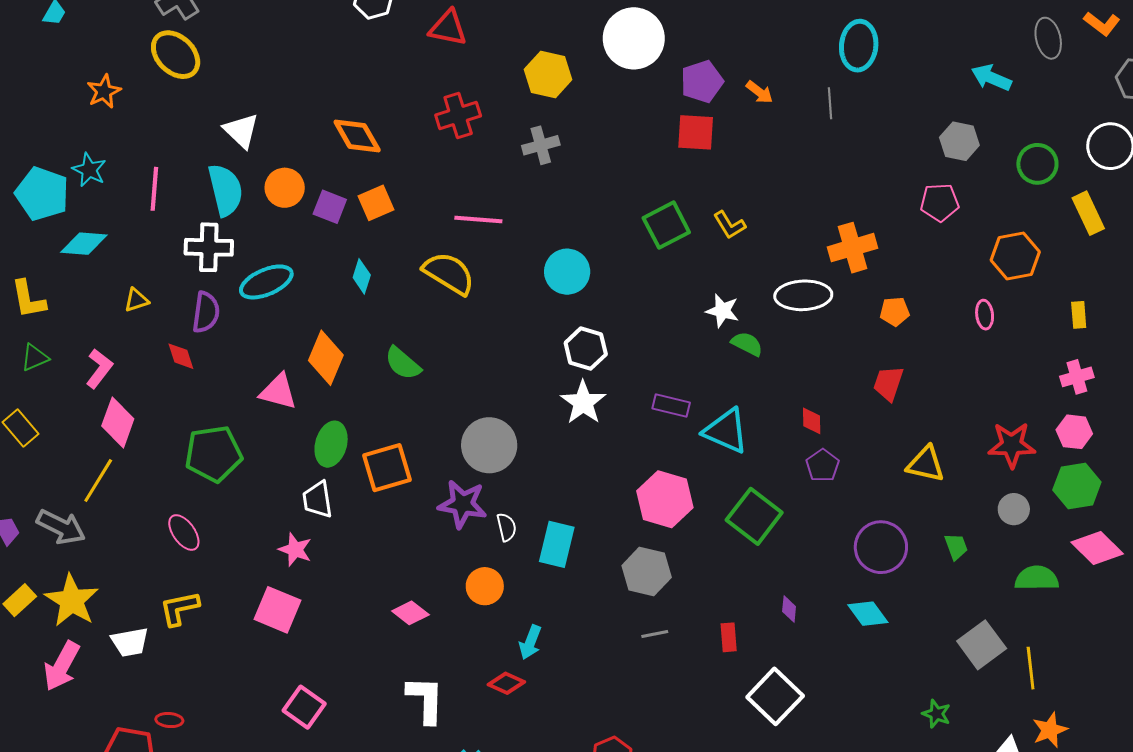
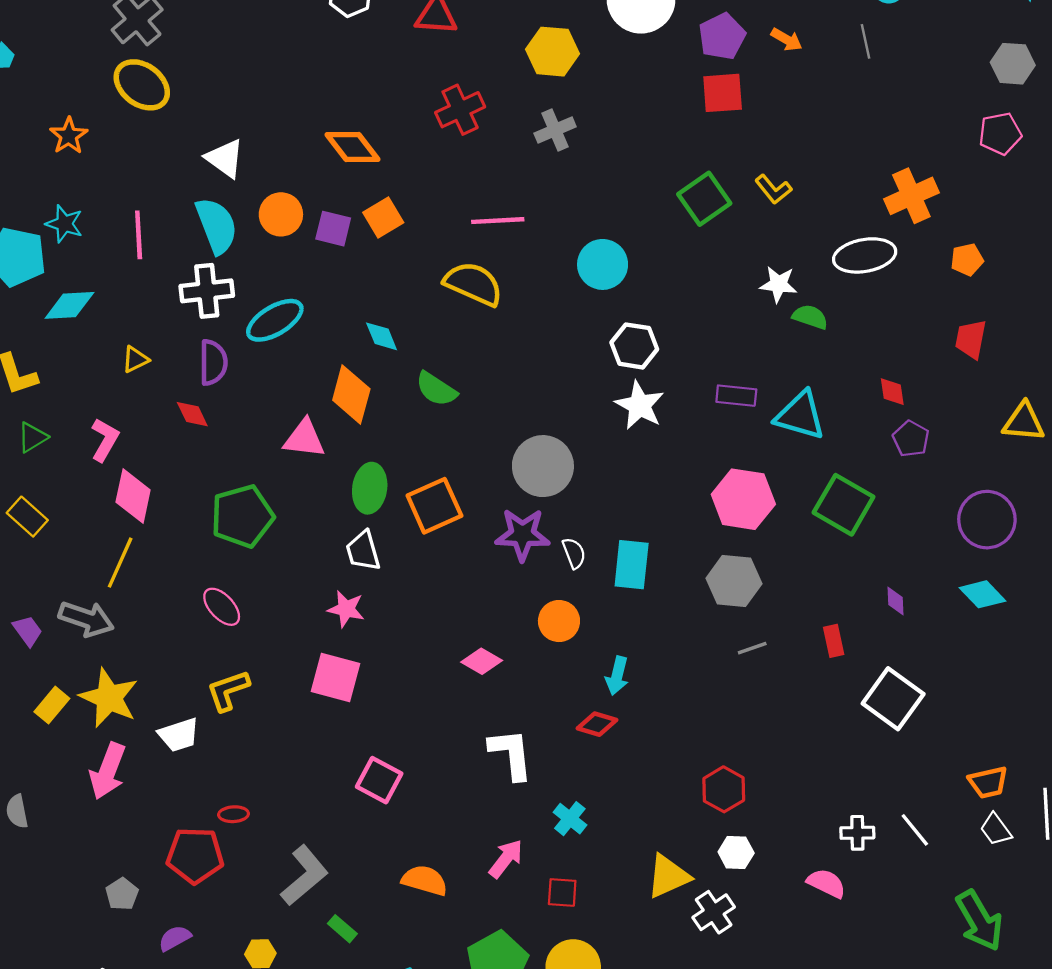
cyan diamond: (362, 276) -> (382, 336), moved, turned -32

